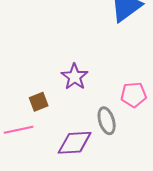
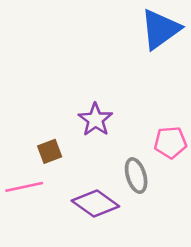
purple diamond: (75, 143) -> (95, 203), turned 39

